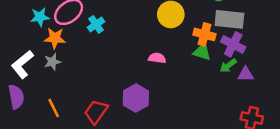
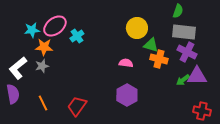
orange cross: (204, 34) -> (159, 59), moved
green triangle: (202, 52) -> (151, 45), moved
green arrow: (228, 66) -> (183, 80), moved
purple triangle: (246, 74) -> (197, 76), size x1.5
purple hexagon: (136, 98) -> (127, 95), moved

